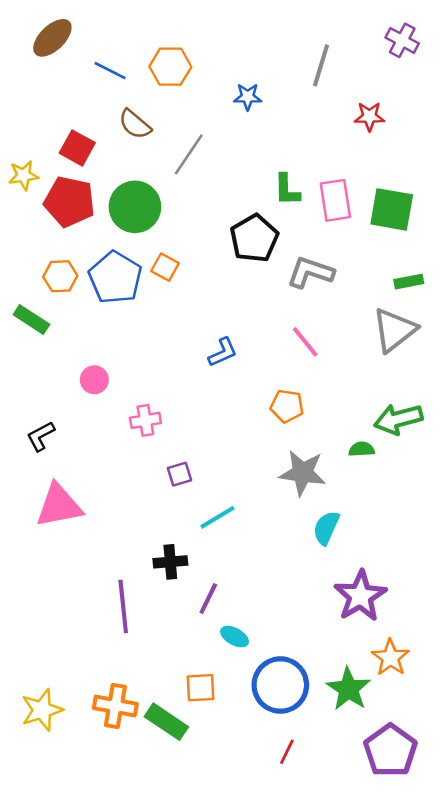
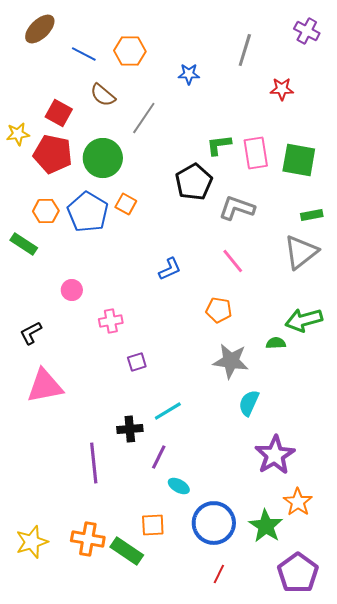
green L-shape: (287, 190) -> (219, 145), turned 84
cyan line: (217, 517) -> (168, 411), moved

